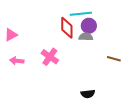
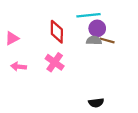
red diamond: (67, 28) -> (57, 32), moved
brown line: (114, 59) -> (107, 40), moved

